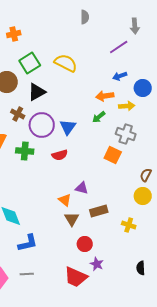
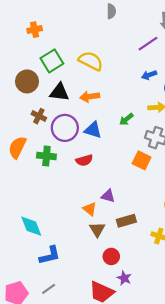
black triangle: (37, 92) -> (59, 92), turned 36
orange arrow: (105, 96) -> (90, 97), moved
blue triangle: (68, 127) -> (93, 130), turned -48
gray line: (27, 274) -> (49, 289), turned -32

